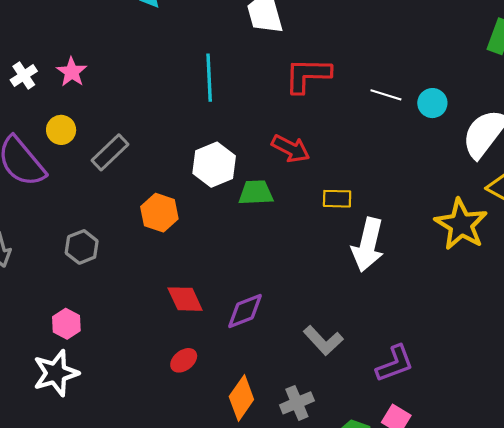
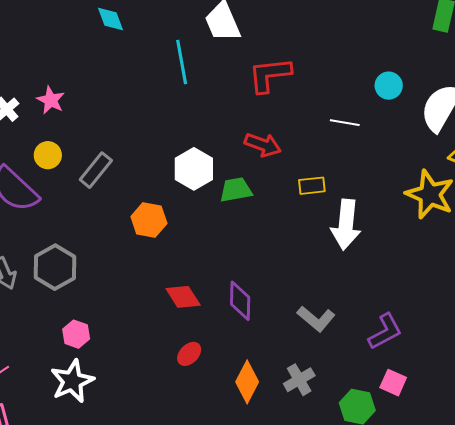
cyan line: (209, 78) -> (182, 62), moved
white line: (386, 95) -> (345, 123), moved
gray hexagon: (82, 247) -> (55, 267), moved, size x1.4
purple diamond: (245, 311) -> (240, 301), turned -60

